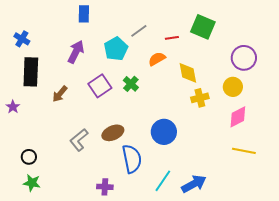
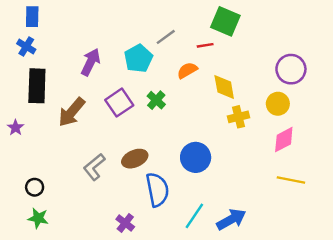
blue rectangle: (84, 14) -> (32, 17), moved
green square: (203, 27) -> (225, 21), moved
brown arrow: (60, 94) -> (72, 112), size x1.5
purple cross: (105, 187) -> (125, 223), turned 35

